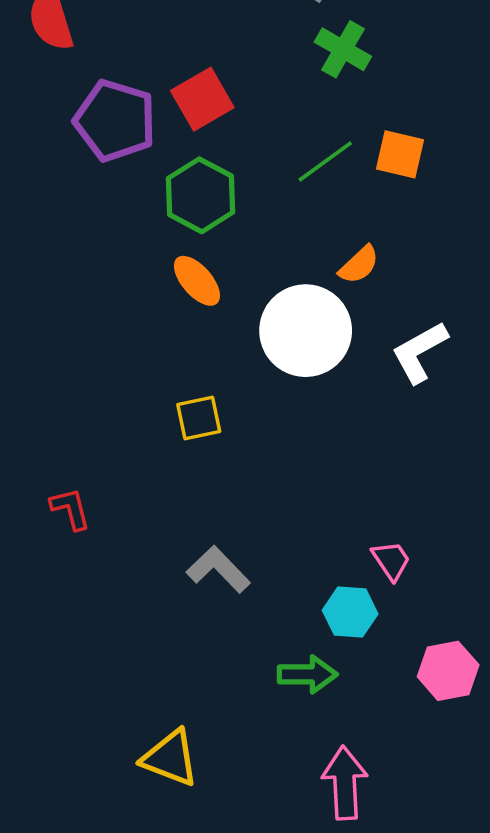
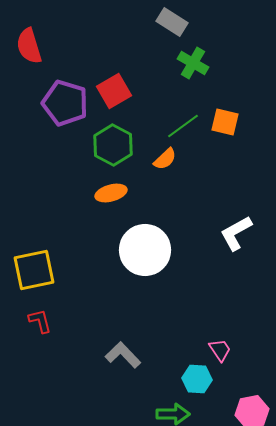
orange semicircle: (359, 265) -> (165, 159), moved
orange ellipse: (197, 281) -> (111, 193), turned -64
white circle: (306, 331) -> (145, 250), moved
yellow square: (199, 418) -> (34, 270), moved, size x1.6

